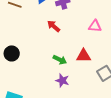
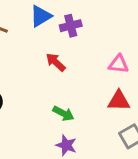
red triangle: (83, 56) -> (119, 101), moved

